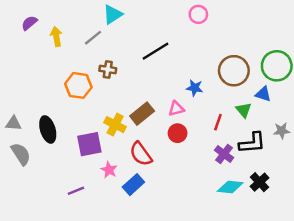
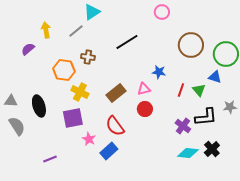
purple semicircle: (29, 23) -> (28, 49), moved
brown circle: (234, 71) -> (191, 45), moved
red line: (218, 122) -> (181, 90), moved
yellow cross: (115, 125) -> (80, 92), moved
purple line: (76, 191) -> (50, 159), moved

